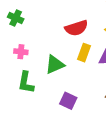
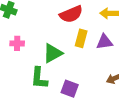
green L-shape: (26, 82) -> (39, 78), moved

